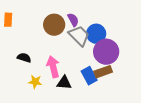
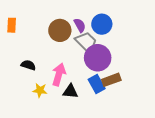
blue circle: (96, 34) -> (102, 24), moved
purple circle: (106, 52) -> (98, 58), moved
pink arrow: (53, 67) -> (59, 75), turned 30

